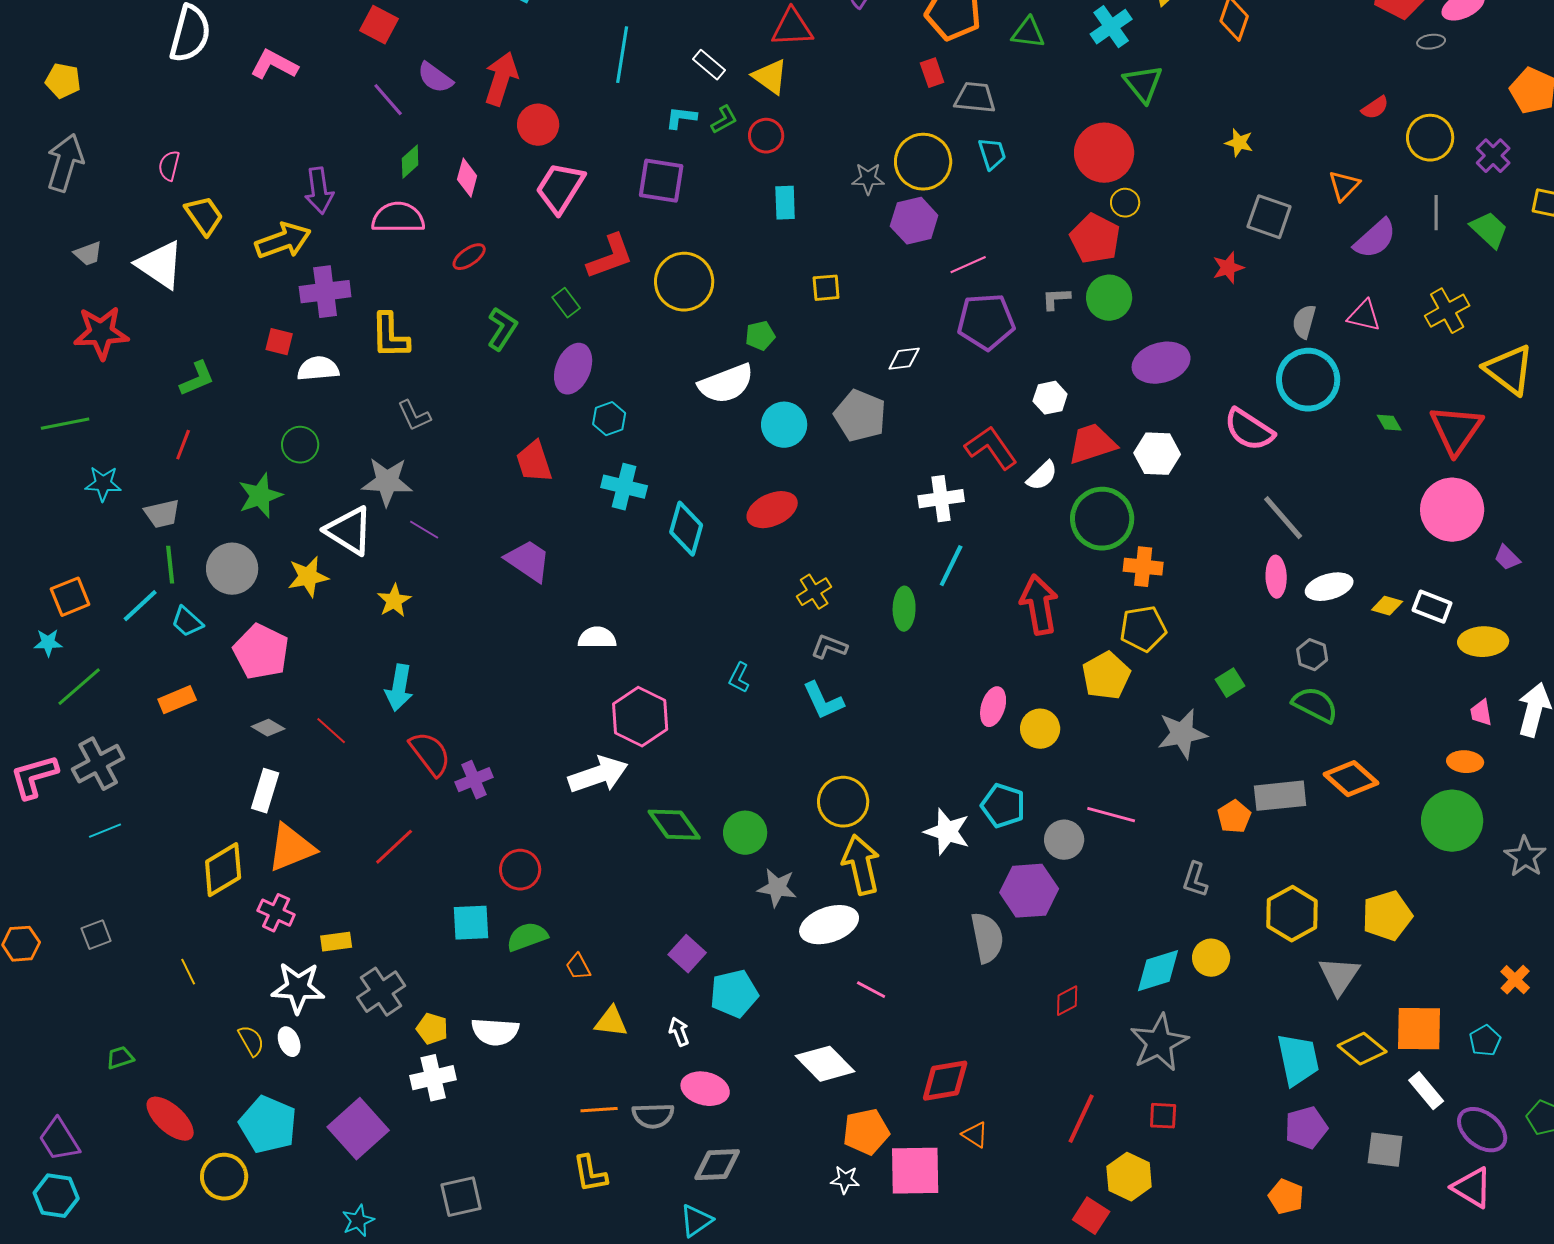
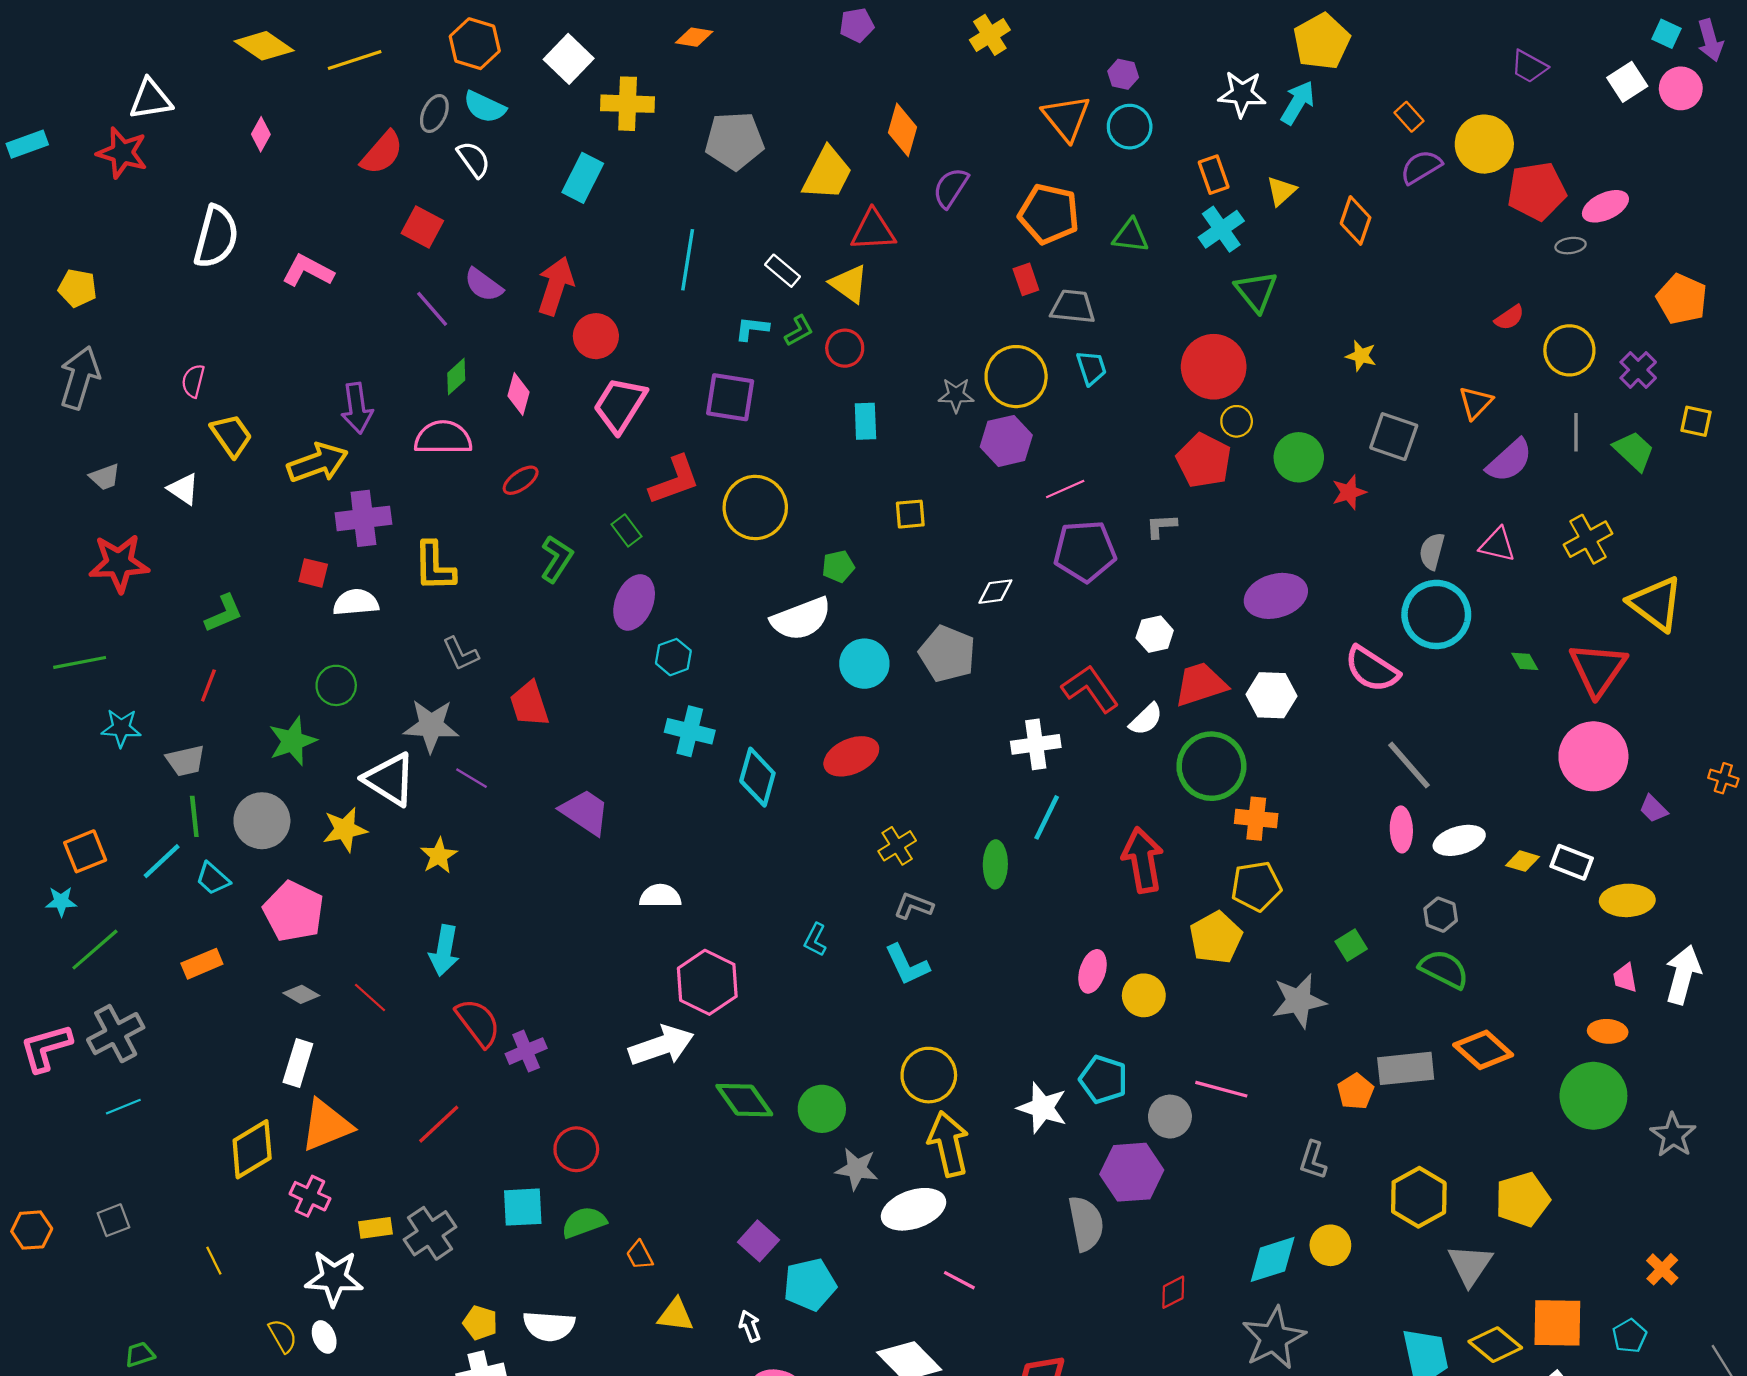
white triangle: (160, 265) -> (183, 489), size x0.6
green circle: (1109, 298) -> (1299, 457), moved
red trapezoid: (534, 462) -> (529, 704), moved
gray cross: (381, 992) -> (430, 1233), moved

